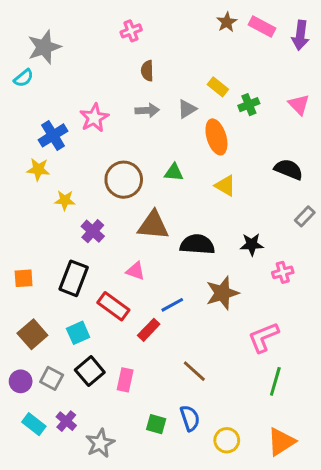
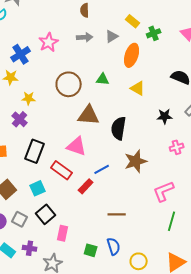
orange ellipse: (216, 137) -> (132, 55), turned 35
purple cross: (93, 231) -> (20, 119), moved
black semicircle: (197, 244) -> (119, 128), turned -85
black star: (252, 244) -> (165, 116), moved
pink triangle: (135, 271) -> (77, 146), size x1.5
brown line: (194, 371) -> (117, 214), turned -42
pink rectangle: (125, 380) -> (63, 233), moved
purple cross: (66, 421) -> (30, 248), turned -32

